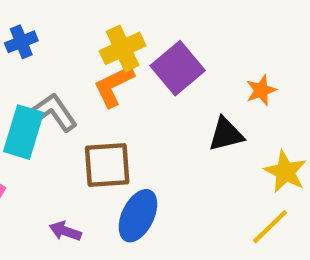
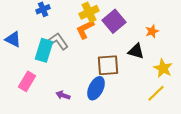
black triangle: (226, 134) -> (136, 51), turned 30
brown square: (107, 165) -> (108, 65), moved

